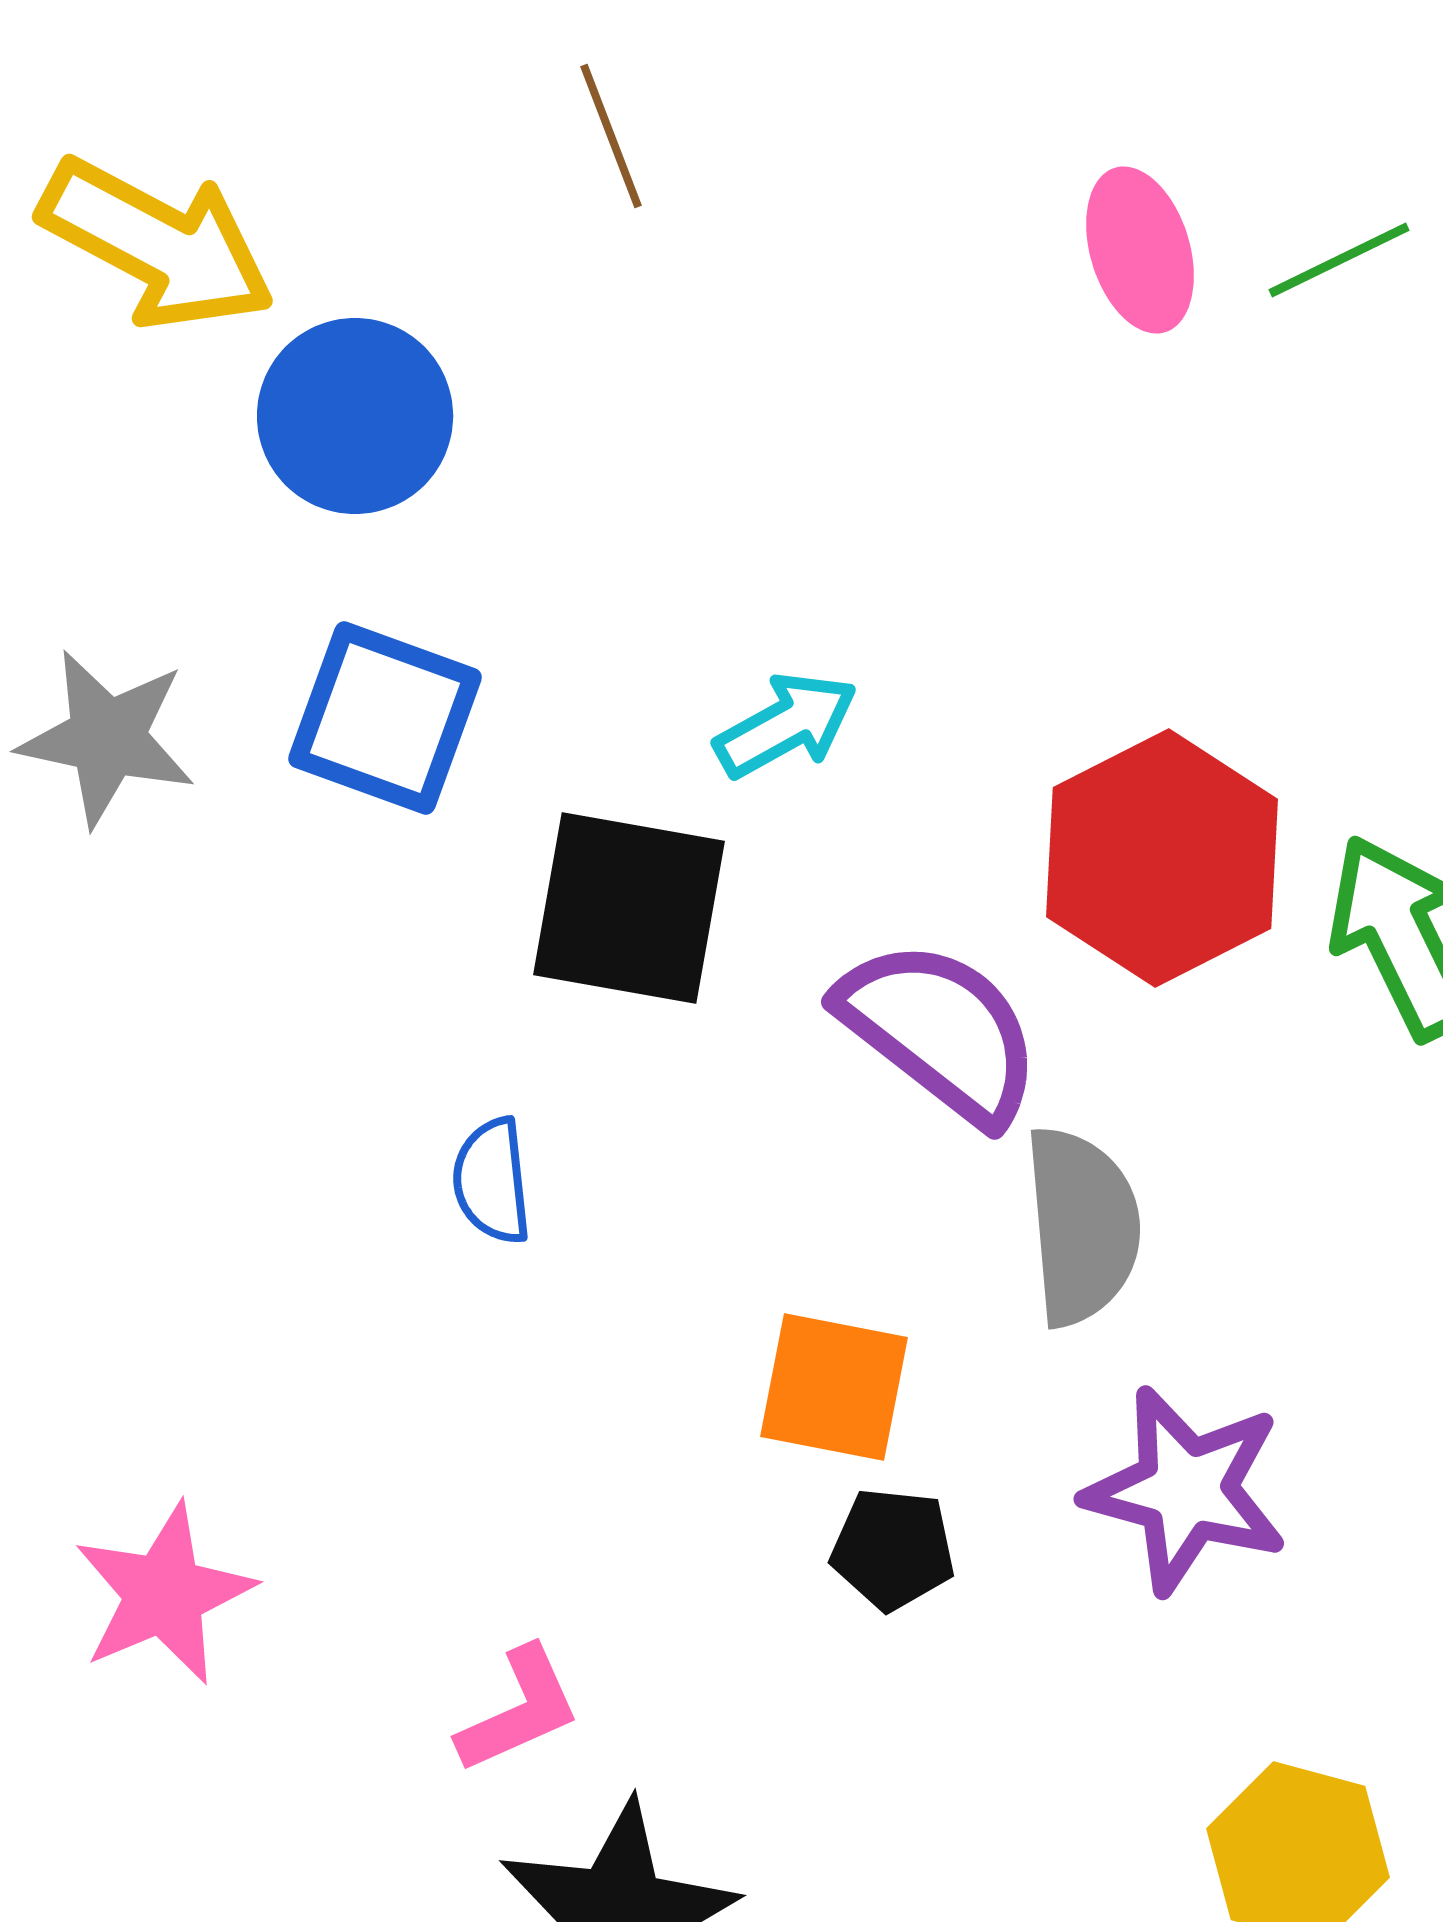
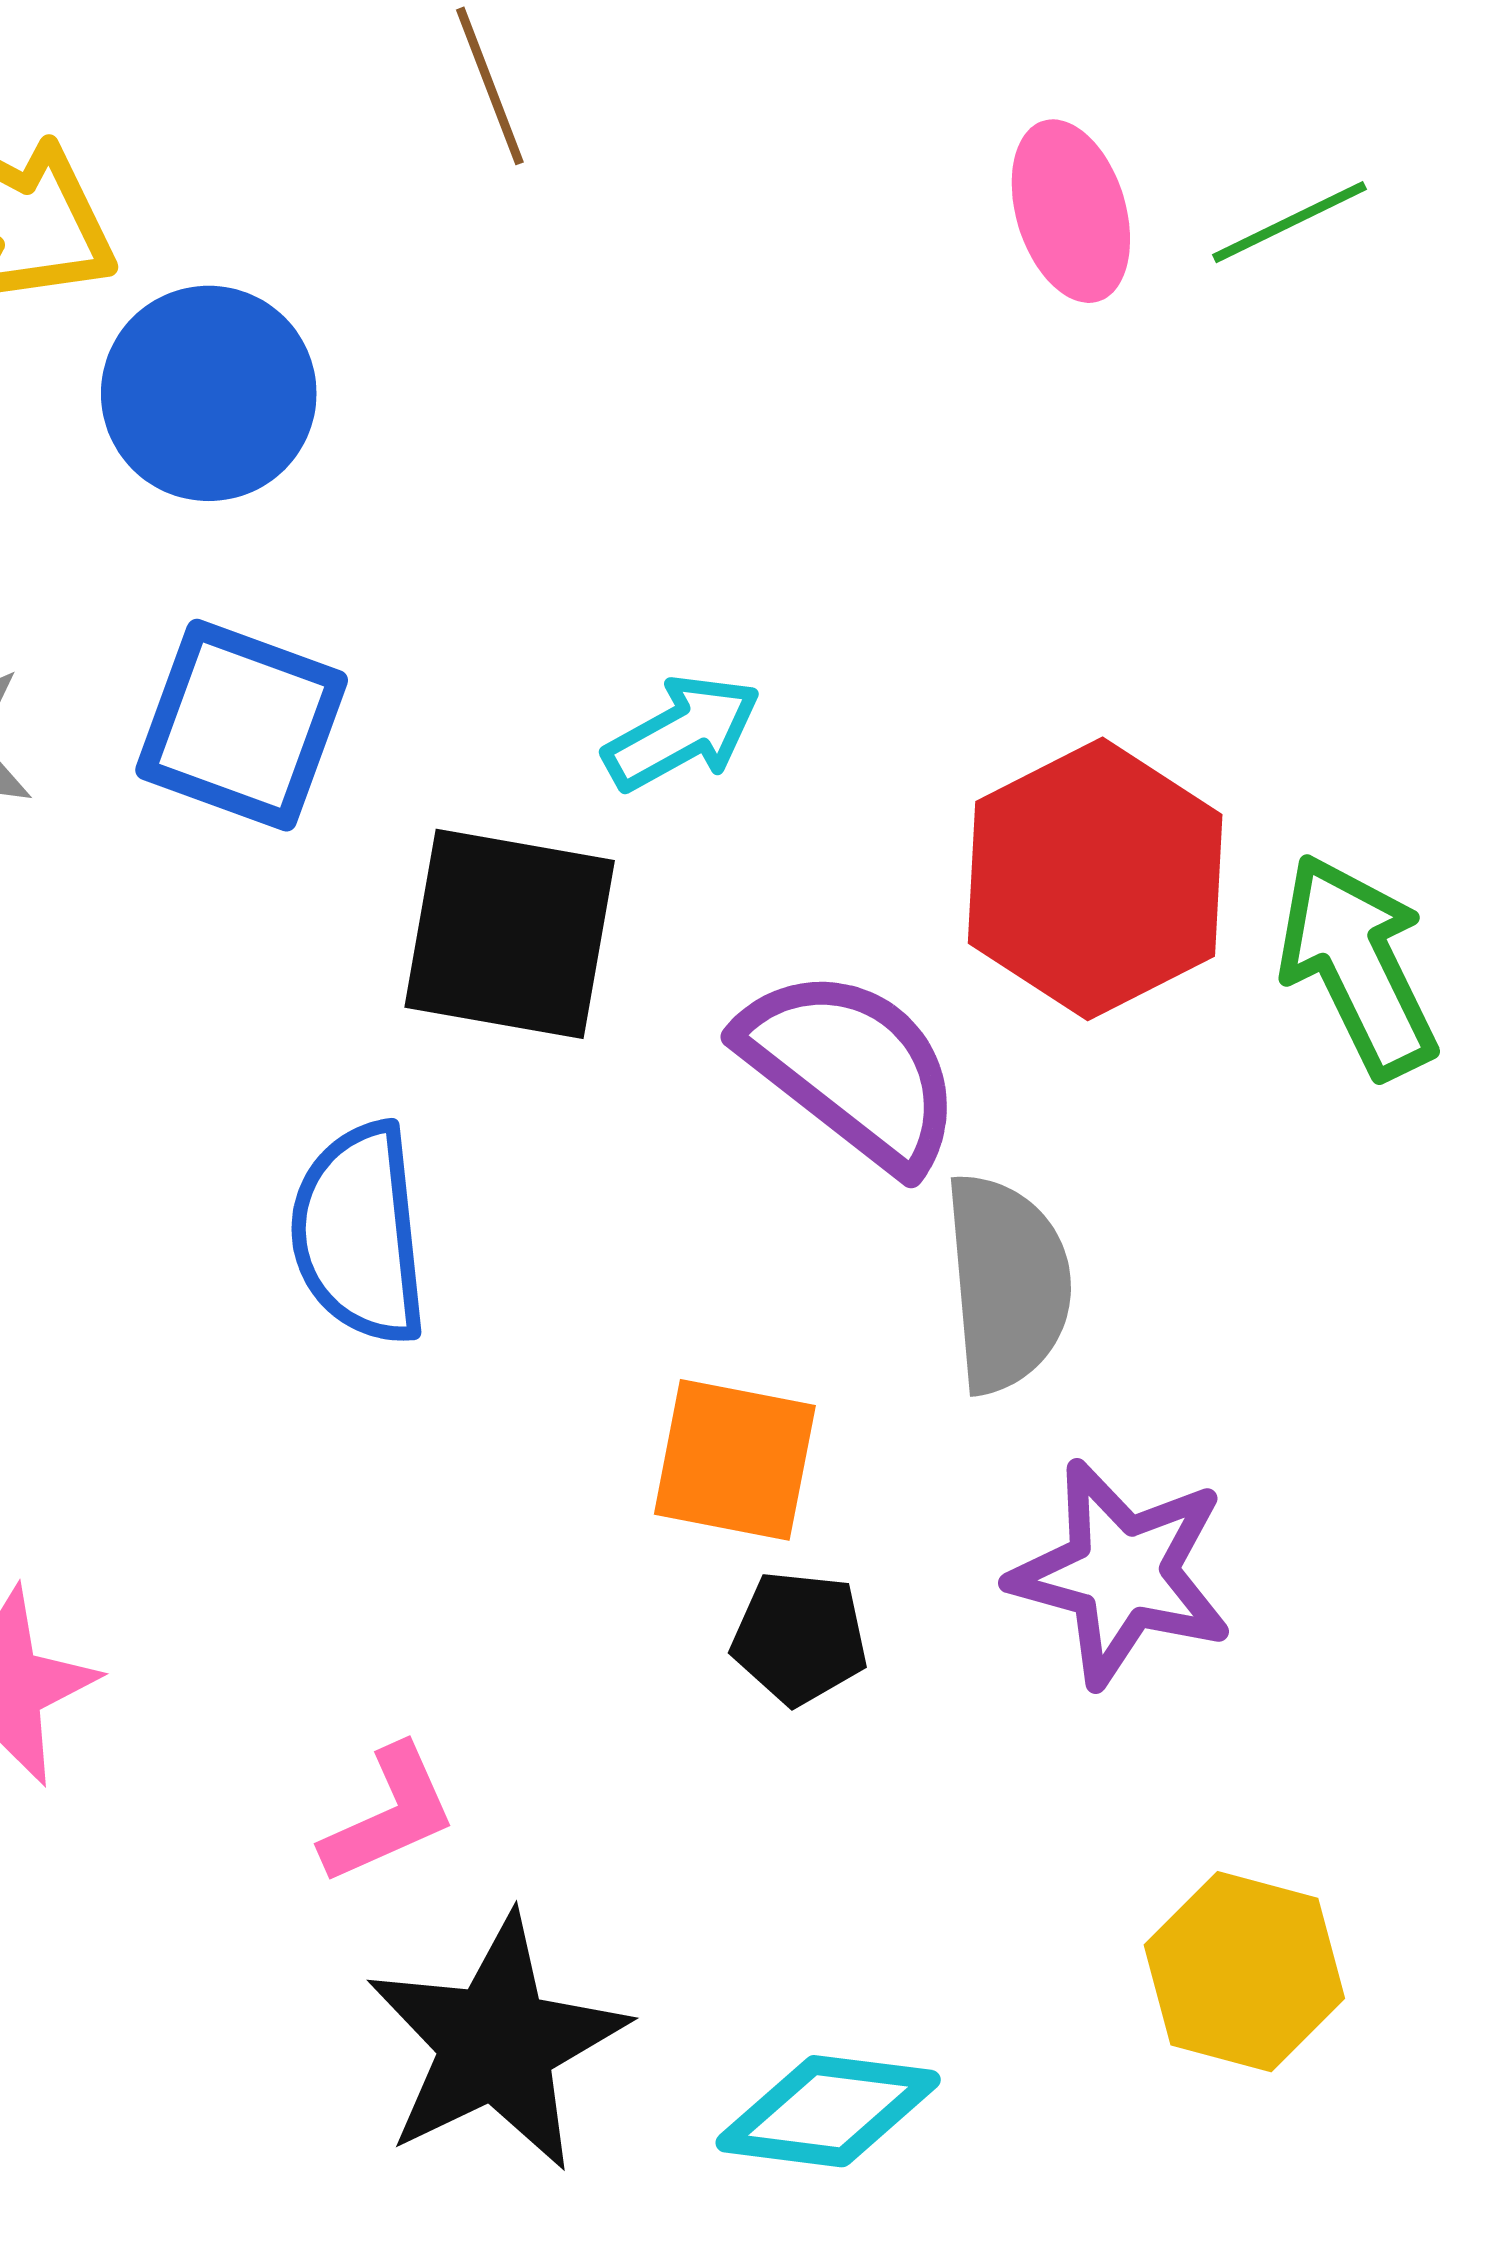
blue semicircle: (492, 1181) -> (359, 1234), size x1.6

